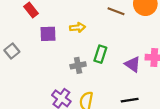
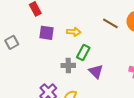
green rectangle: (100, 54) -> (83, 53), moved
purple triangle: (133, 64) -> (96, 71), moved

